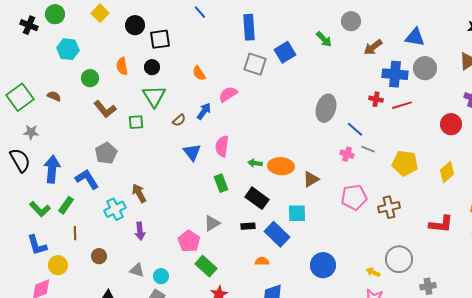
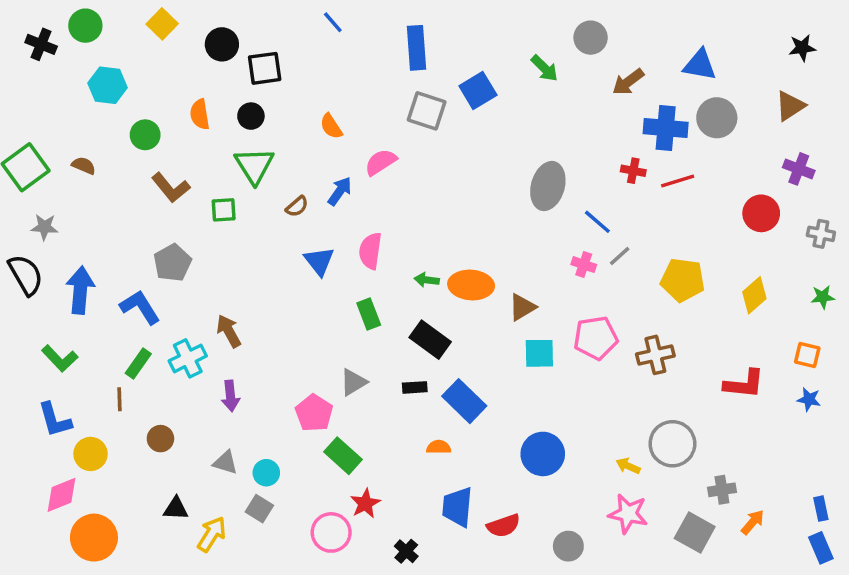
gray line: (368, 149) -> (620, 256), turned -64
green rectangle: (66, 205) -> (138, 364), moved
cyan square: (297, 213) -> (539, 353), moved

